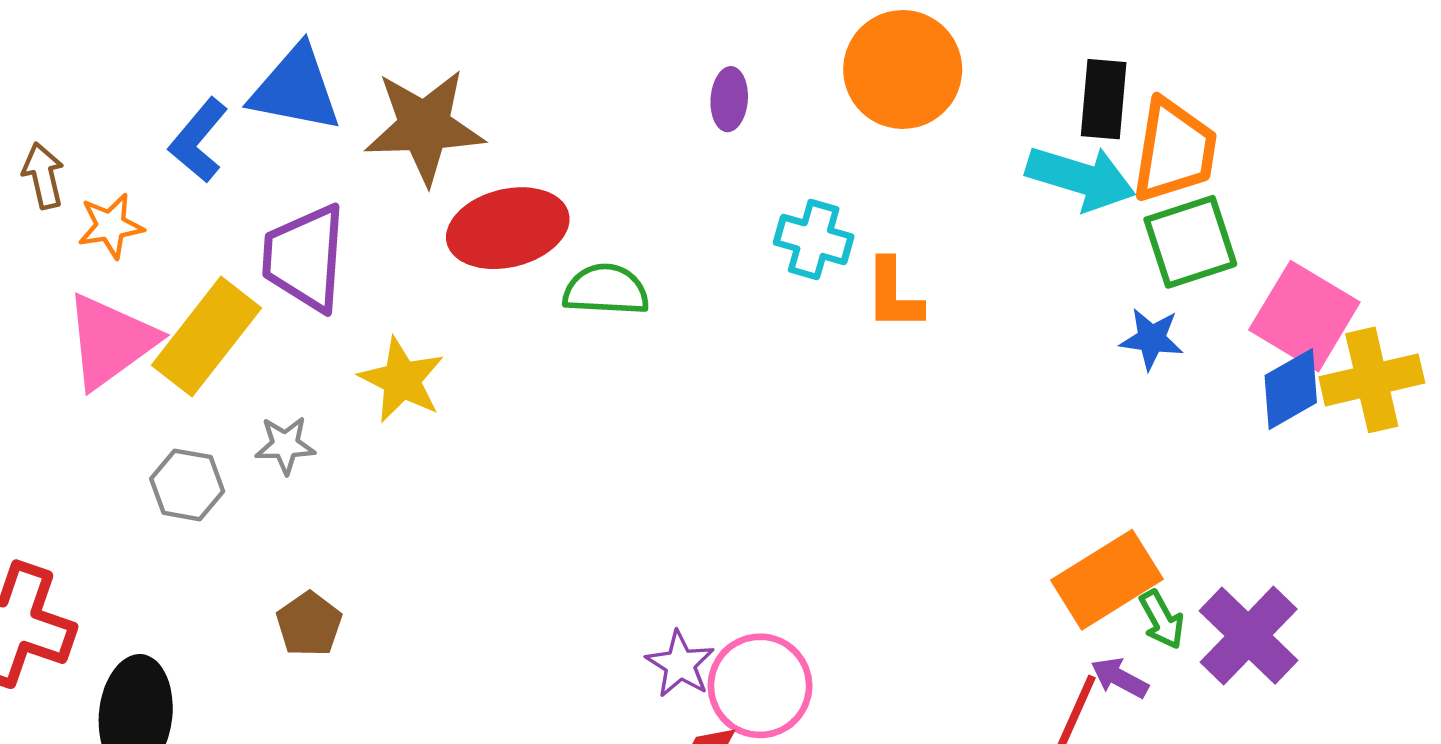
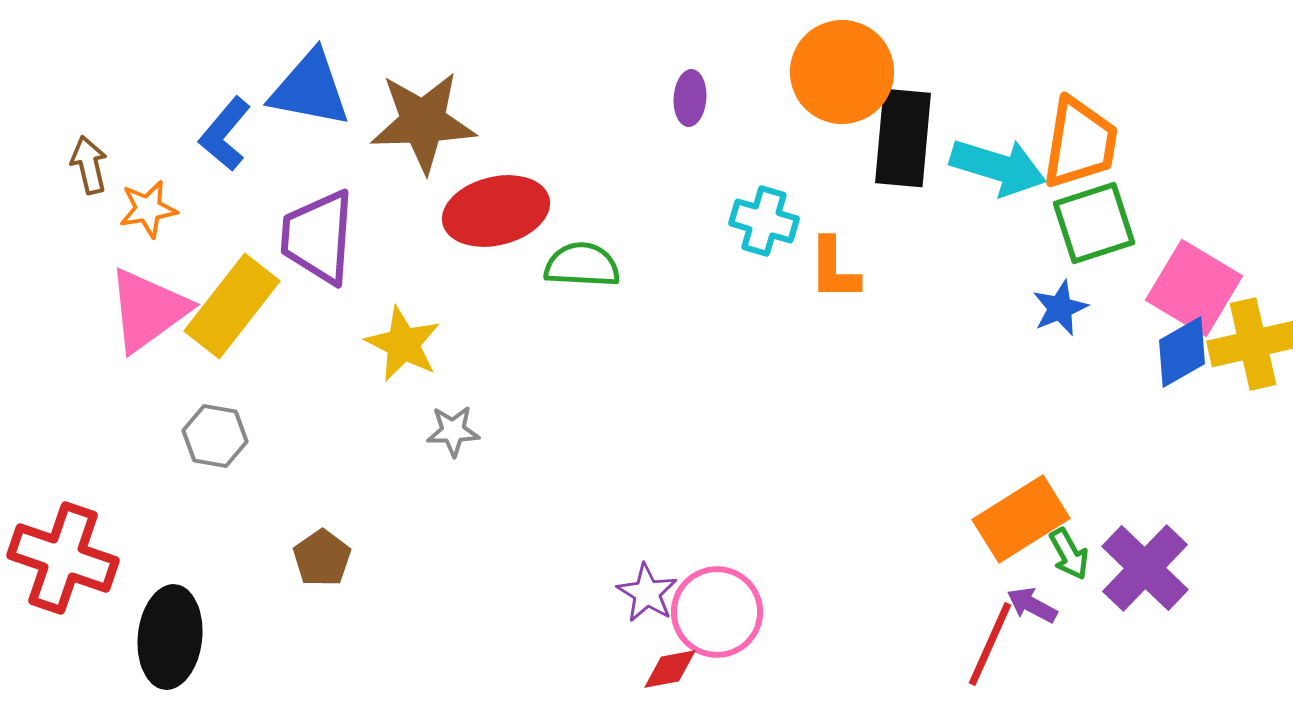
black rectangle: (1104, 99) -> (903, 138), moved, size x1.4
blue star: (1152, 339) -> (1060, 308), turned -30
gray star: (285, 445) -> (453, 431), moved

